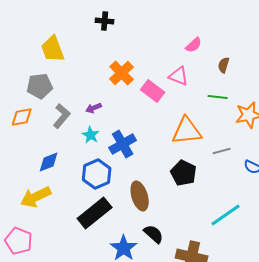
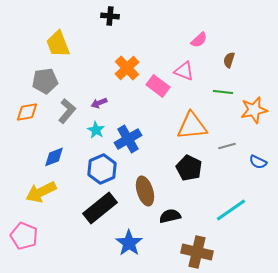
black semicircle: (154, 234) -> (170, 216), moved, turned -55

